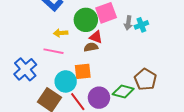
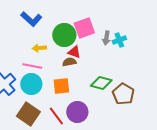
cyan circle: (66, 81) -> (31, 84), moved
green diamond: (123, 92) -> (101, 83), moved

